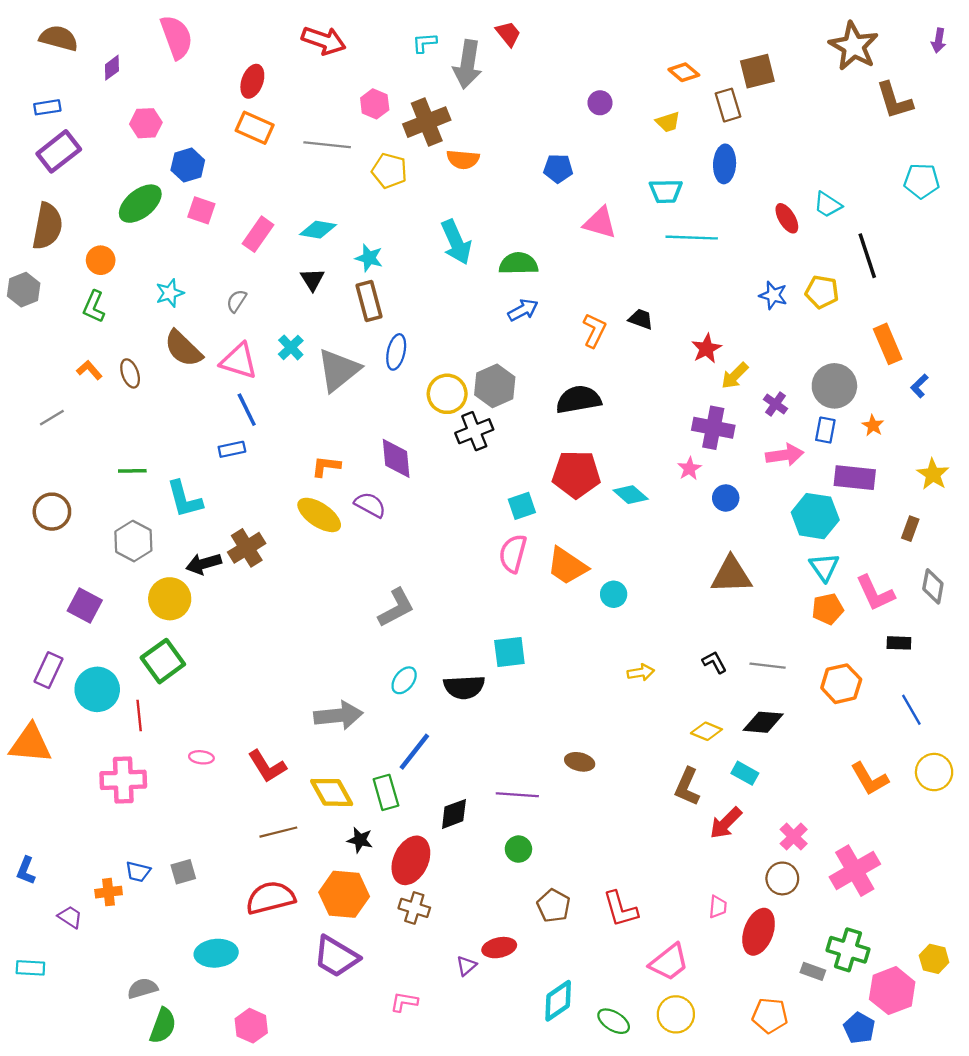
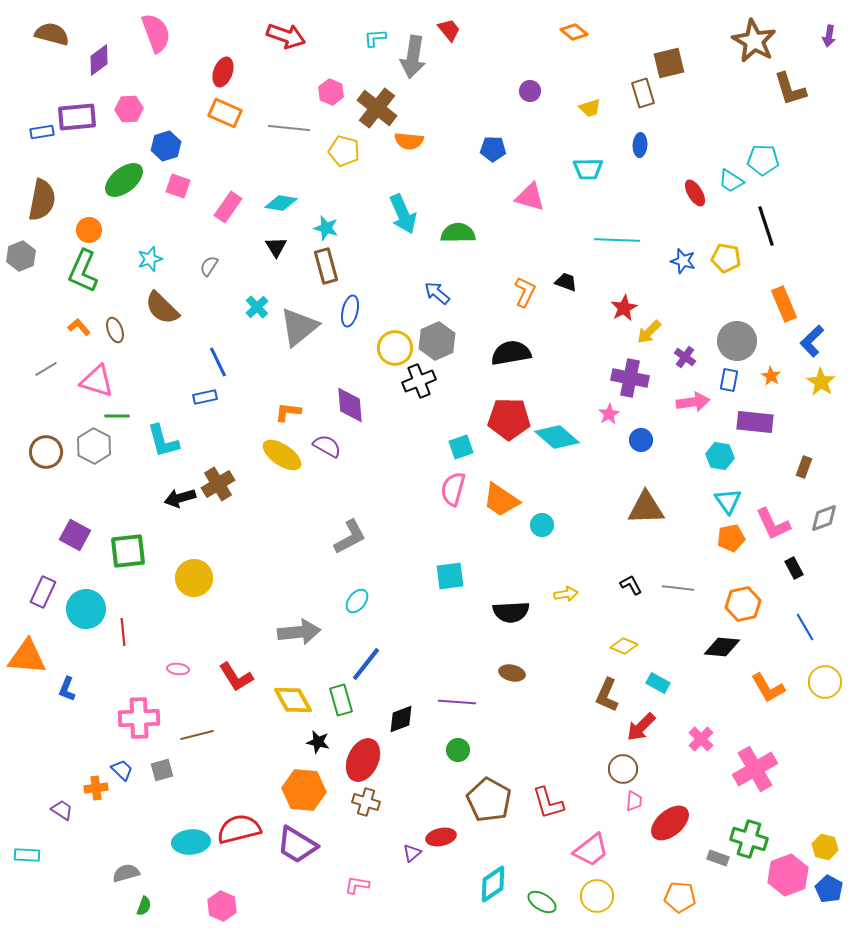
purple diamond: (112, 68) -> (99, 60), size x1.4
orange diamond: (684, 72) -> (574, 32), moved
blue rectangle: (47, 107) -> (42, 132), moved
brown cross: (427, 122) -> (377, 108), turned -30
purple rectangle: (59, 151) -> (77, 117), moved, turned 33
blue ellipse: (725, 164) -> (640, 145), size x0.7
cyan pentagon: (922, 181) -> (763, 160), moved
cyan line: (692, 238) -> (617, 240), moved
green L-shape: (94, 307) -> (83, 271), size x1.5
blue arrow: (523, 310) -> (437, 293), moved, turned -112
pink triangle: (239, 361) -> (97, 381), moved
blue L-shape: (919, 386) -> (812, 341), size x1.5
yellow star: (933, 474) -> (821, 382), moved
cyan diamond: (631, 495) -> (557, 437), size x1.4
cyan hexagon: (815, 516) -> (720, 456), size x0.7
gray hexagon: (133, 541) -> (94, 446), moved
gray diamond: (933, 586) -> (824, 518), turned 60
yellow circle: (170, 599) -> (194, 578), moved
black rectangle: (899, 643) -> (794, 568), turned 60
green square: (163, 661) -> (128, 551), moved, turned 30
black semicircle: (464, 687) -> (511, 612), moved
black diamond: (763, 722) -> (722, 647), moved
pink cross: (123, 780) -> (139, 718), moved
brown line: (278, 832) -> (197, 735), moved
blue L-shape: (26, 871) -> (67, 689), moved
blue trapezoid: (138, 872) -> (122, 770), turned -150
brown circle: (782, 878) -> (623, 769), moved
red semicircle: (270, 898) -> (239, 829), moved
brown pentagon: (554, 906) -> (489, 800), size x1.5
red ellipse: (759, 932) -> (670, 823), turned 30
green semicircle: (163, 1026) -> (144, 906), size x0.6
blue pentagon: (859, 1028) -> (829, 889), moved

